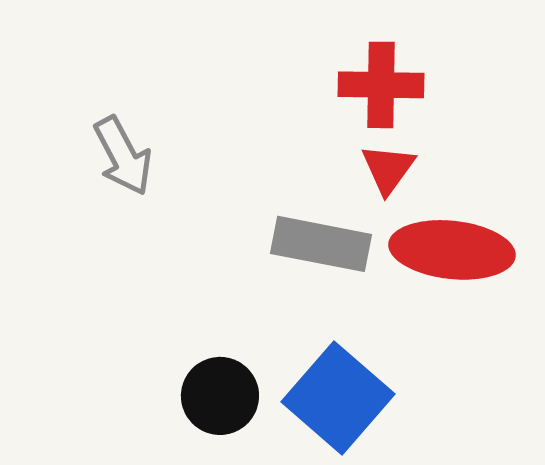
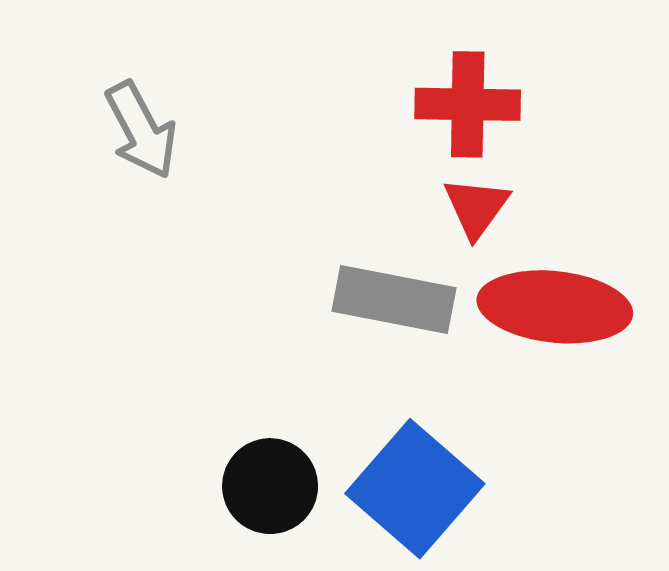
gray arrow: (123, 156) -> (141, 130), moved

